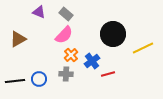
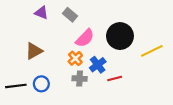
pink semicircle: (64, 35) -> (85, 38), moved
brown triangle: (18, 39) -> (34, 51), moved
gray cross: (66, 74) -> (80, 79), moved

